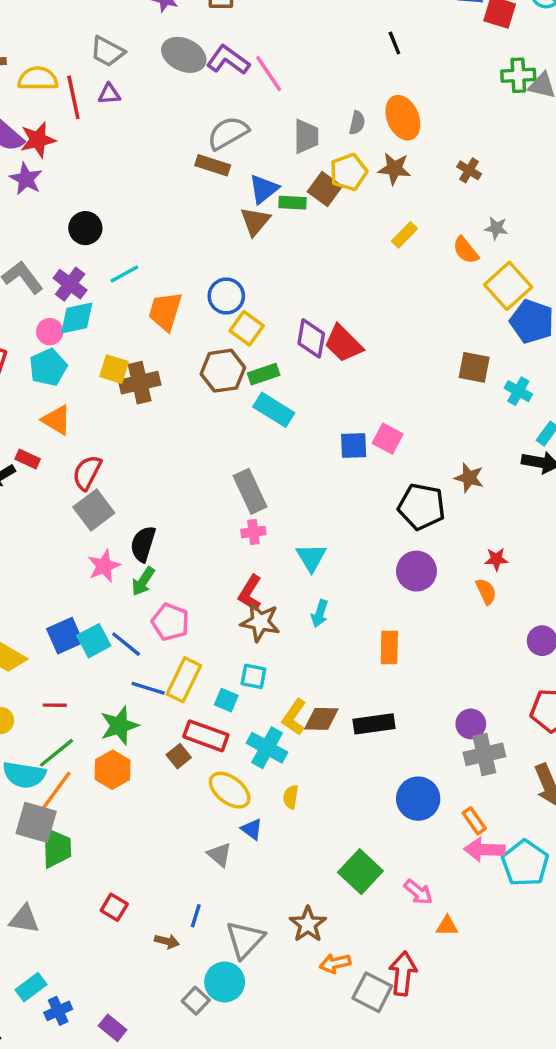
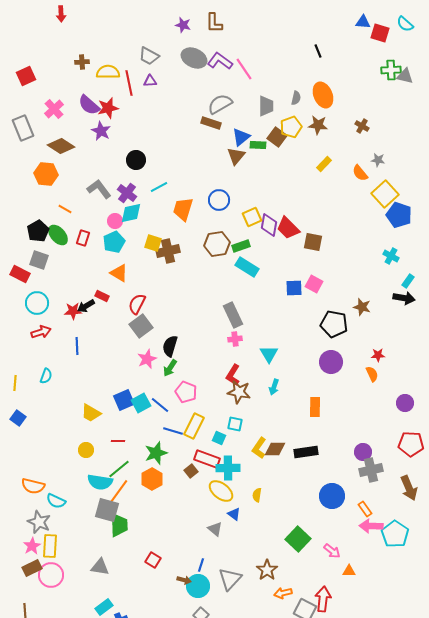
yellow square: (247, 328) -> (252, 217), moved, turned 30
brown square: (474, 367) -> (313, 242), moved
cyan cross: (267, 748) -> (228, 468), moved, turned -30
cyan circle: (225, 982) -> (198, 586), moved

